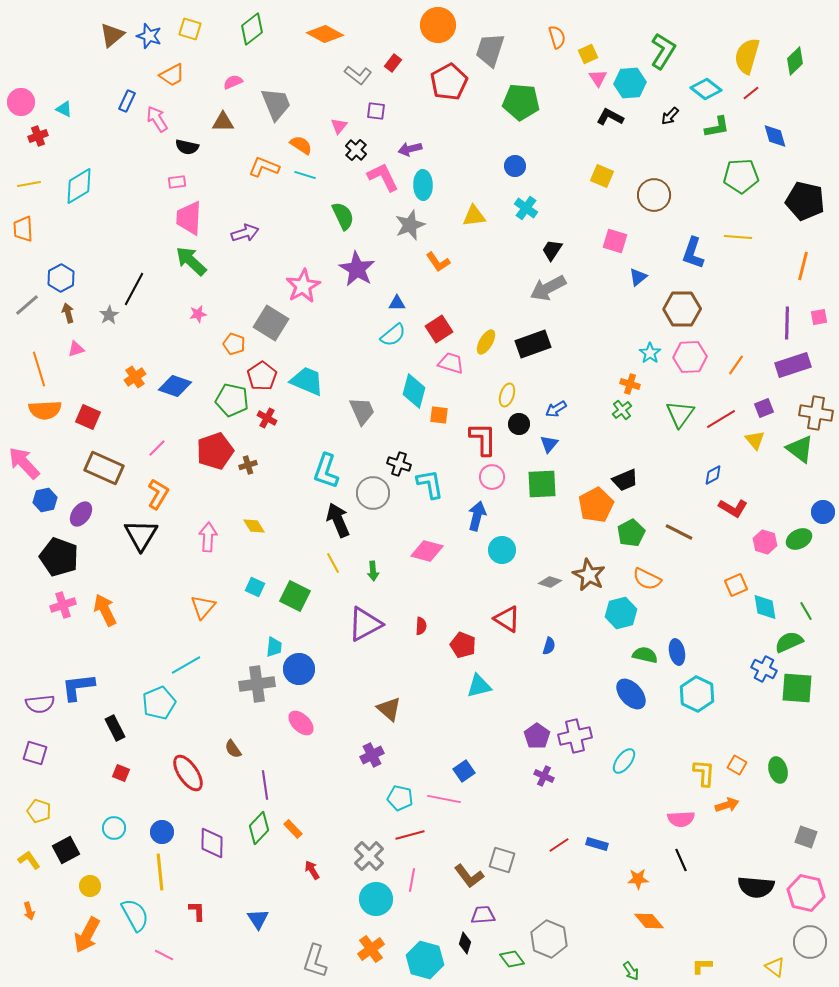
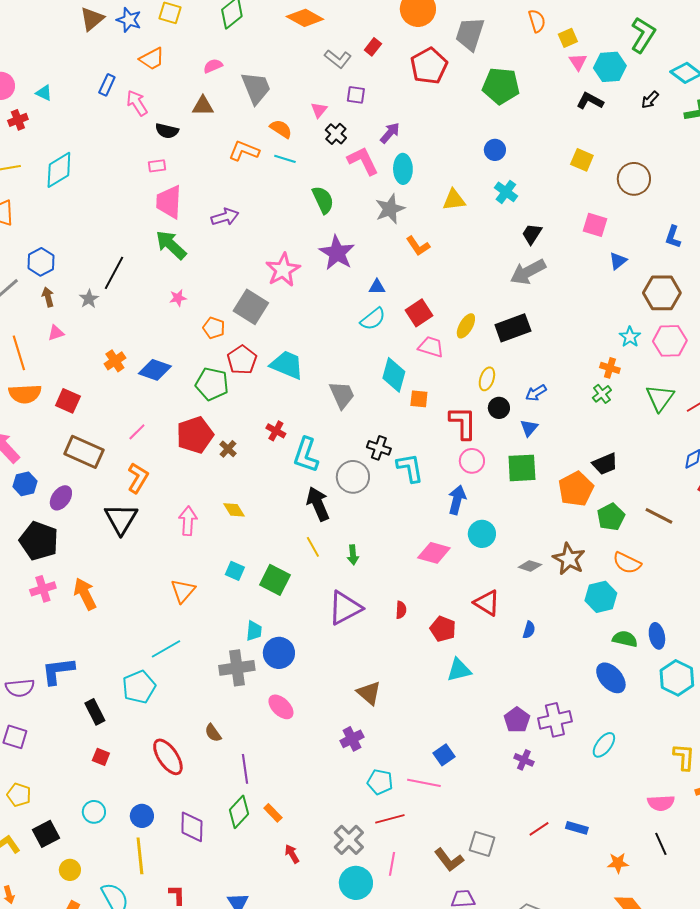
purple arrow: (410, 149) -> (390, 133), turned 145
blue L-shape: (693, 253) -> (673, 237), size x0.7
red cross: (267, 418) -> (276, 431), moved
brown cross: (248, 465) -> (228, 449), turned -30
pink diamond: (427, 551) -> (434, 553), moved

